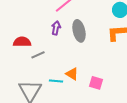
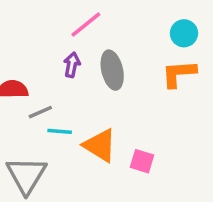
orange triangle: (72, 74) -> (100, 145), size x1.5
cyan line: (56, 81) -> (60, 131), moved

